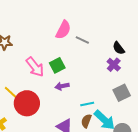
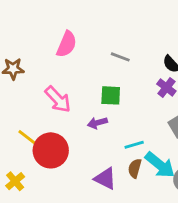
pink semicircle: (63, 30) -> (67, 44), moved
green square: (57, 65) -> (111, 95), moved, turned 35

